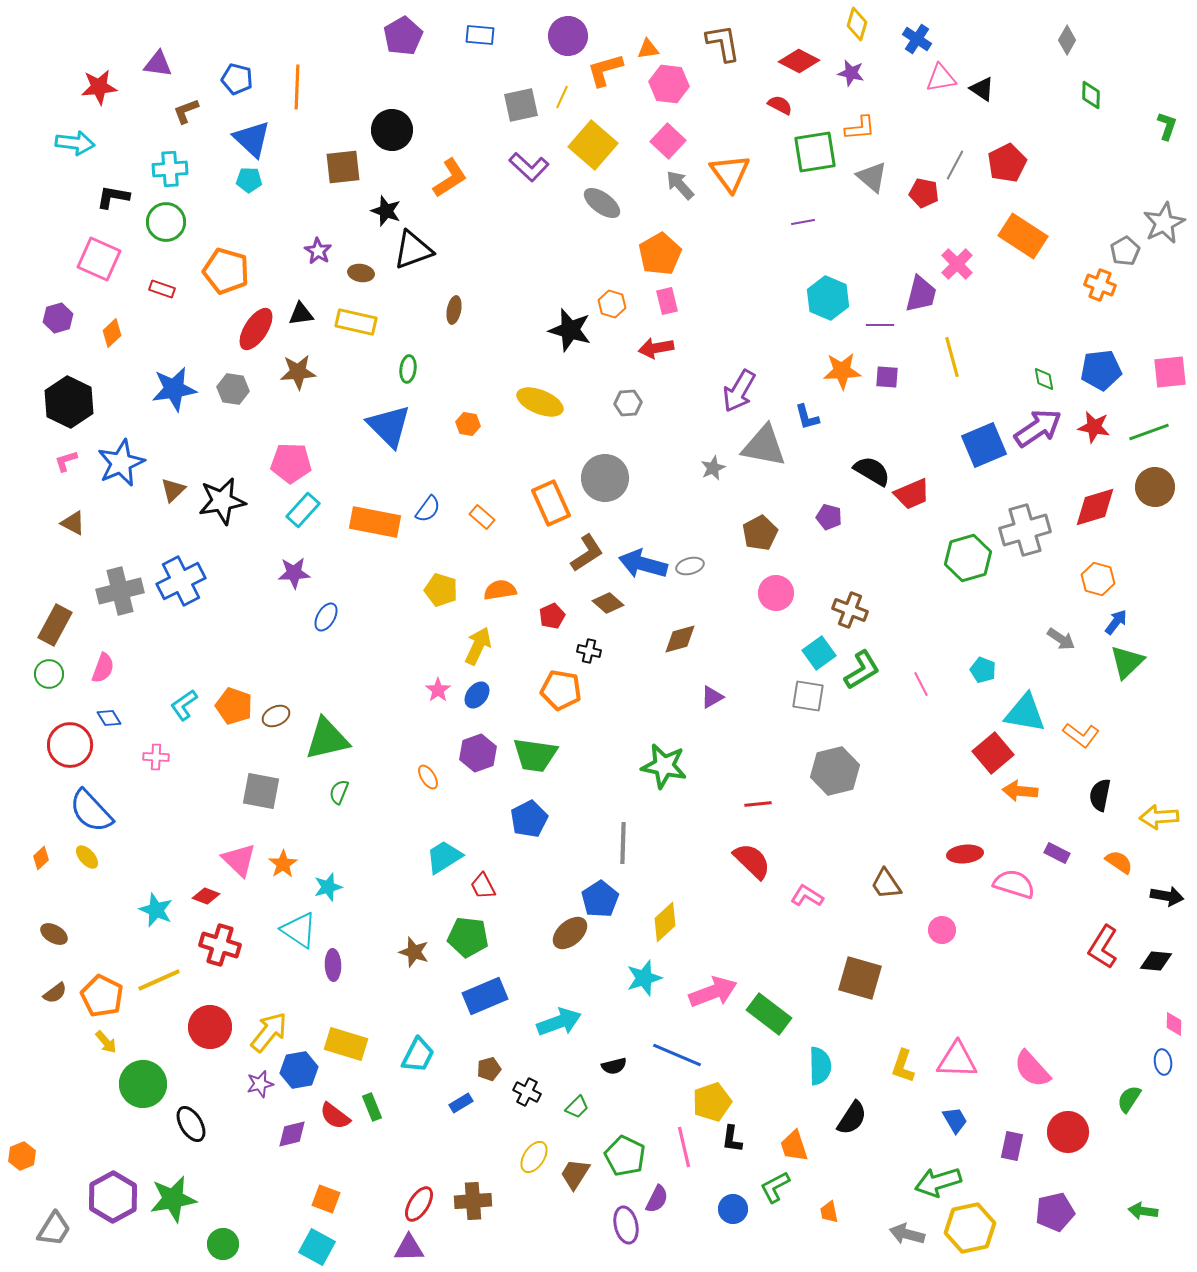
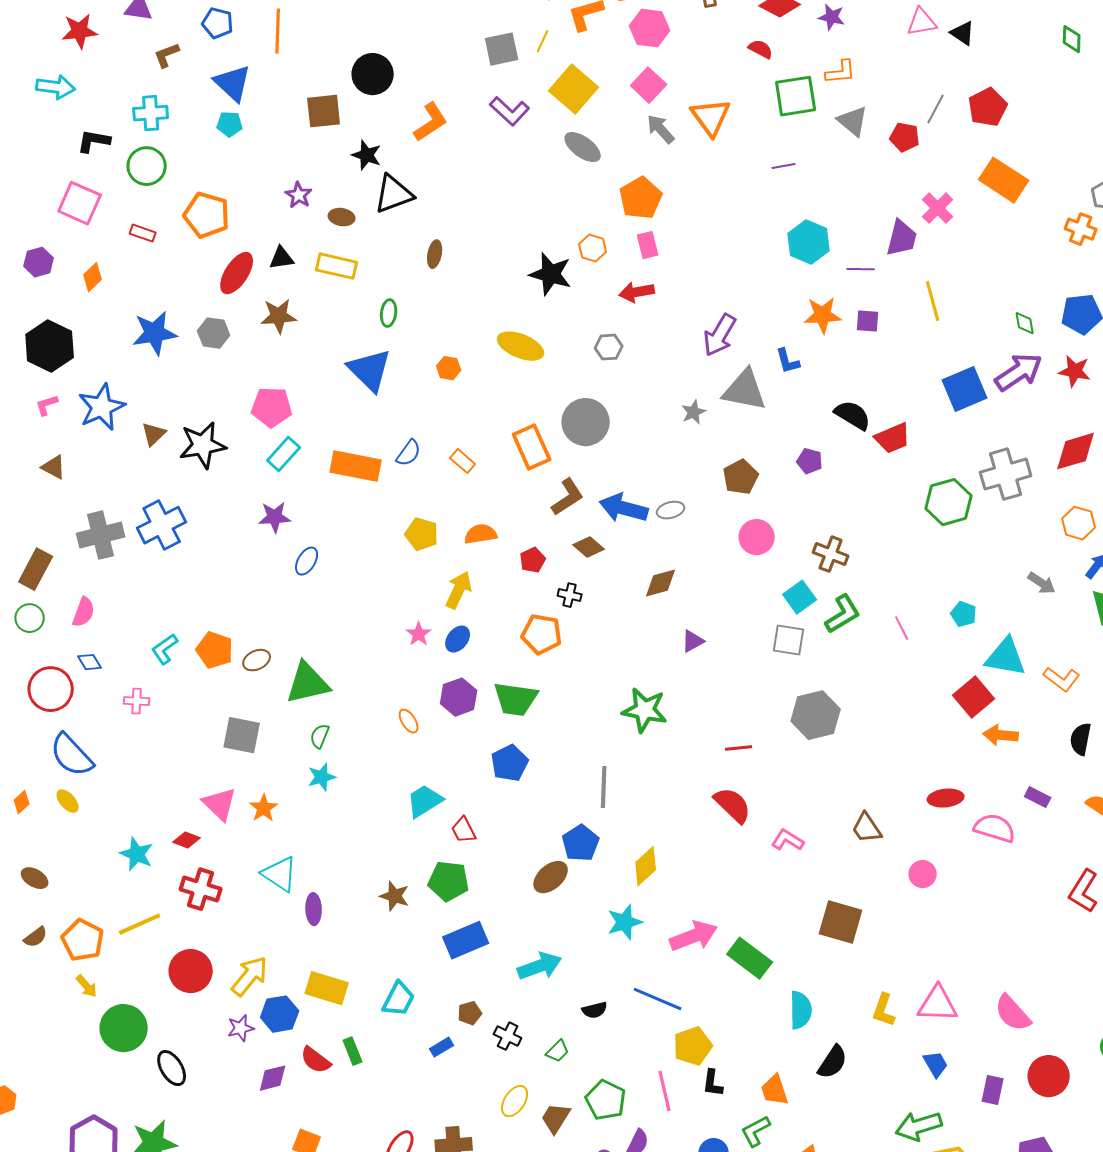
cyan star: (328, 887) -> (322, 777), moved

